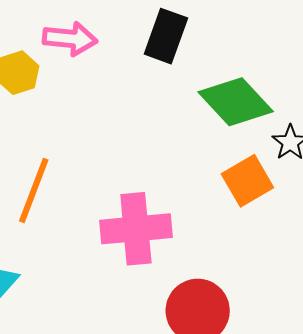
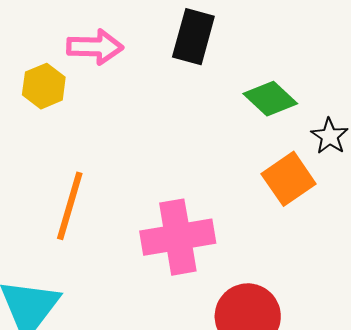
green diamond: (236, 102) -> (270, 99), size x0.7

